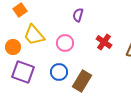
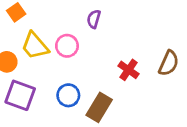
red cross: (104, 42) -> (129, 70), moved
pink circle: (65, 43) -> (67, 46), moved

